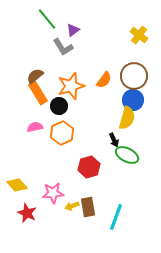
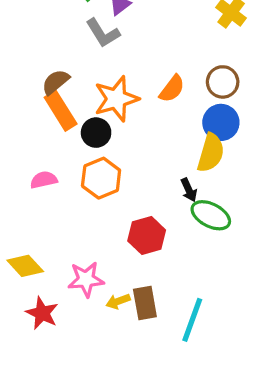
brown circle: (134, 76) -> (223, 82), size x0.7
pink semicircle: (35, 127) -> (44, 180), moved

